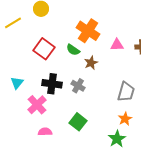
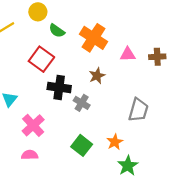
green semicircle: (73, 50) -> (57, 31), moved
black cross: (52, 84) -> (59, 88), moved
orange star: (125, 119) -> (115, 142), moved
pink semicircle: (45, 132) -> (30, 155), moved

